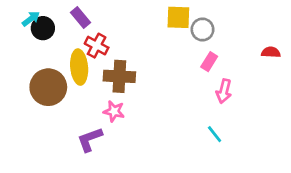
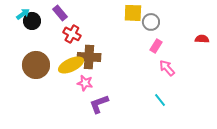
yellow ellipse: (79, 67) -> (71, 65), moved, turned 70
pink arrow: (224, 91) -> (167, 68), turned 126
purple L-shape: (90, 139) -> (99, 104), moved

